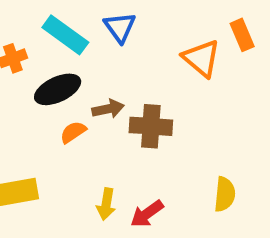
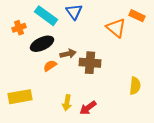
orange rectangle: (242, 35) -> (137, 16), turned -42
yellow semicircle: (225, 194) -> (135, 86), moved

